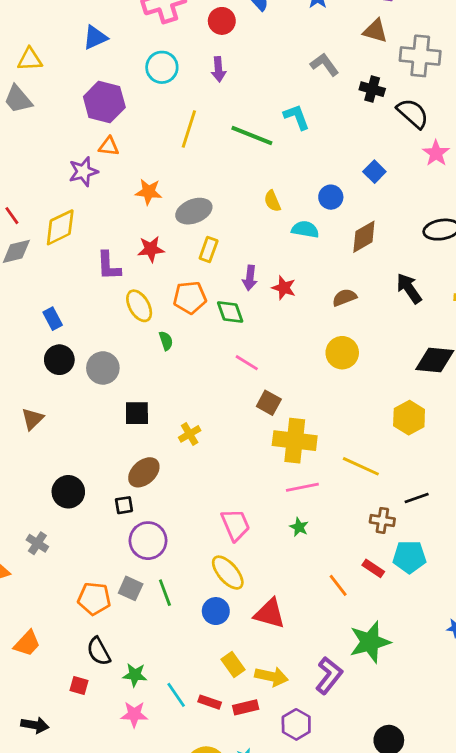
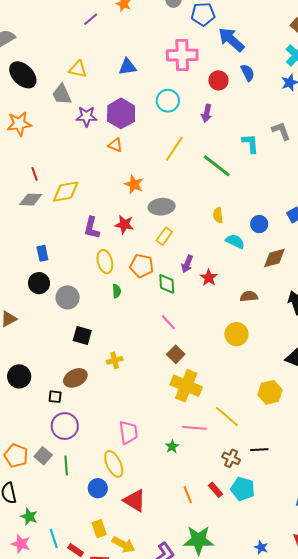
cyan L-shape: (297, 117) -> (250, 143), moved
purple star: (83, 172) -> (86, 116), moved
pink line: (302, 487) -> (194, 428), moved

